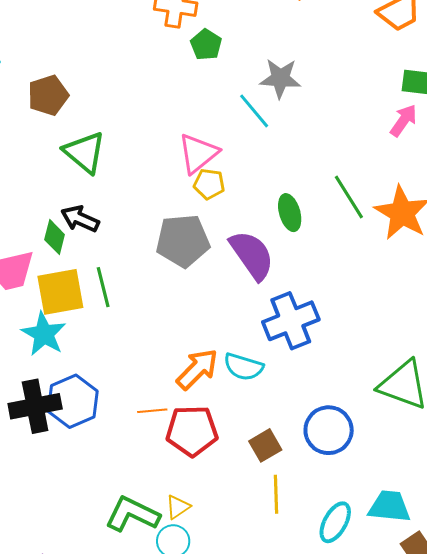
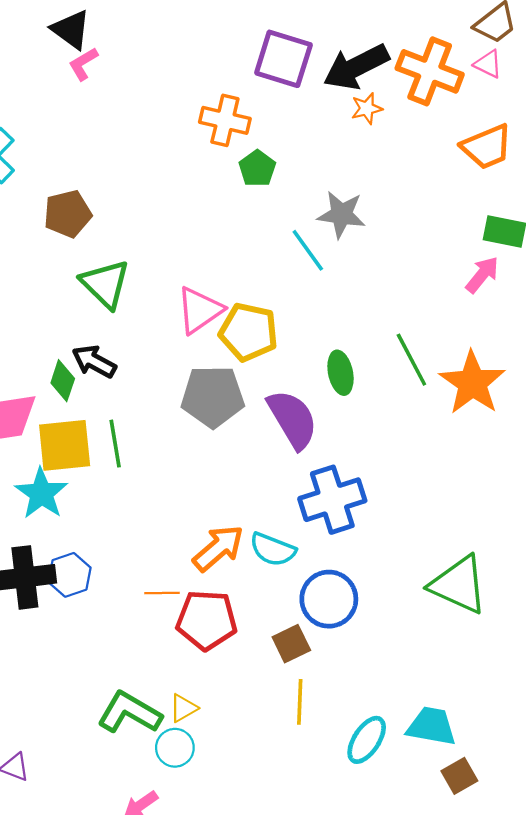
pink triangle: (198, 153) -> (200, 310), moved
yellow pentagon: (209, 184) -> (249, 332), size x1.6
blue hexagon: (73, 401) -> (70, 575), size x0.7
blue circle: (329, 430) -> (329, 599), moved

